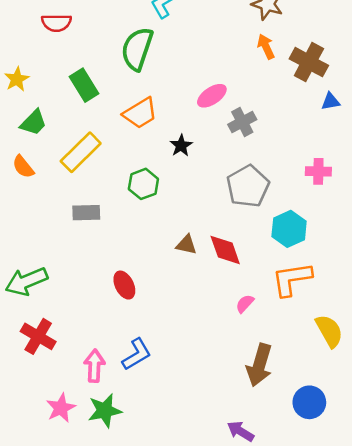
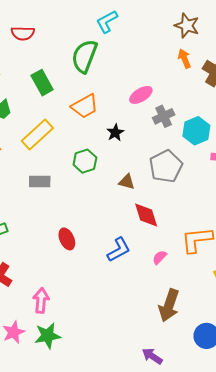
cyan hexagon: (289, 229) -> (196, 131), moved
brown triangle: (186, 245) -> (127, 182), moved
blue L-shape: (137, 354) -> (119, 250), moved

